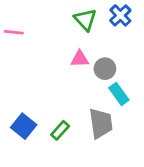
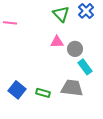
gray trapezoid: (101, 123) -> (72, 88), turned -75
green rectangle: (60, 130) -> (43, 93), turned 64

